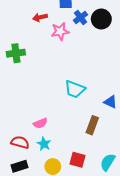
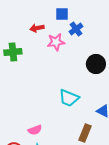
black circle: (101, 19) -> (96, 64), moved
green cross: (16, 53) -> (13, 52), moved

